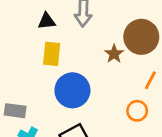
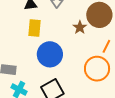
orange circle: (137, 111) -> (97, 69), size x1.6

